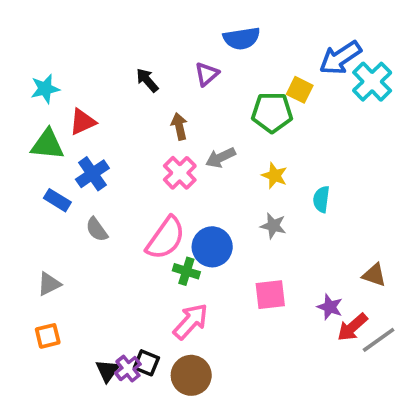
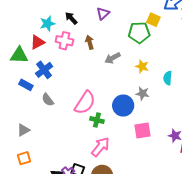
cyan star: (45, 89) -> (47, 24), moved
pink cross: (180, 173) -> (64, 41), moved, turned -30
blue circle: (212, 247) -> (123, 106), moved

